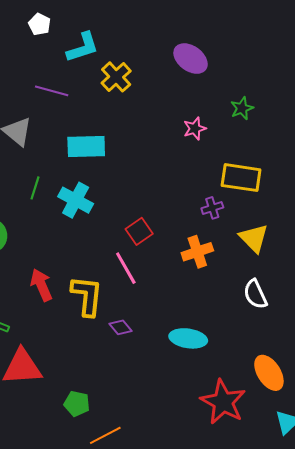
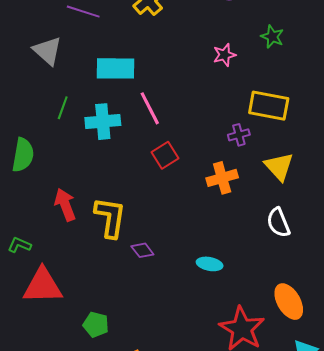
green star: (242, 108) -> (272, 37), turned -30
cyan cross: (76, 200) -> (103, 122), turned -36
pink line: (126, 268) -> (150, 108), moved
cyan ellipse: (188, 338) -> (210, 264), size x0.7

